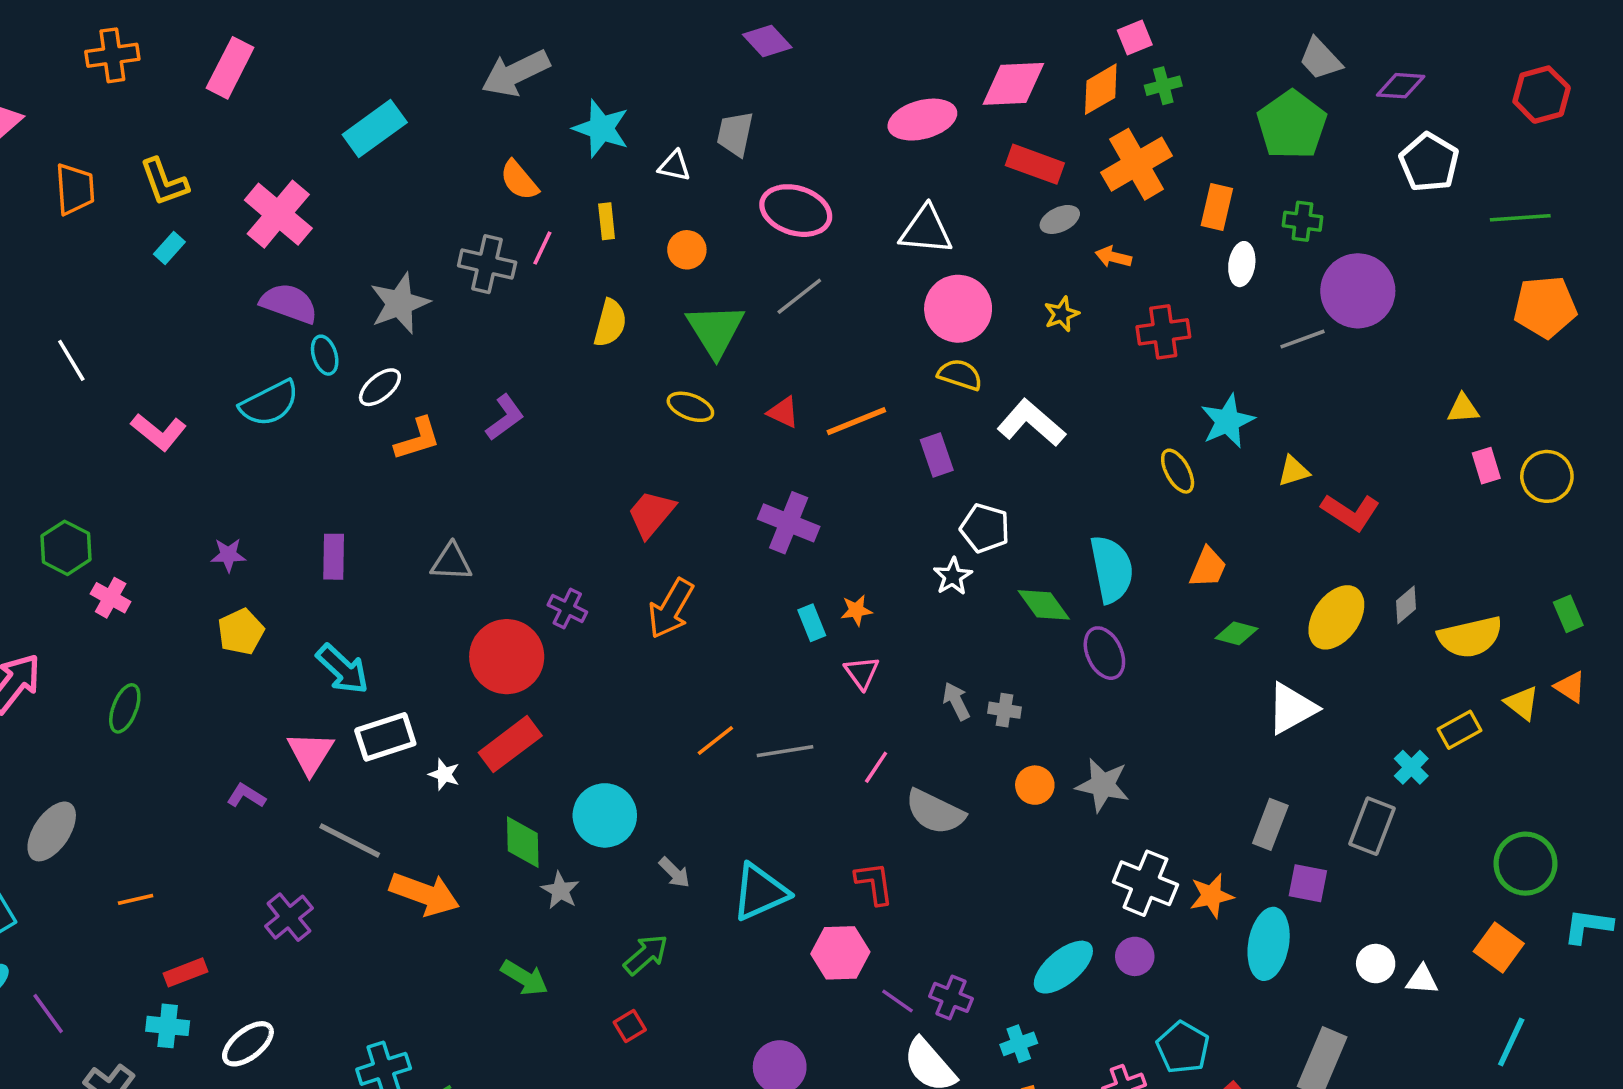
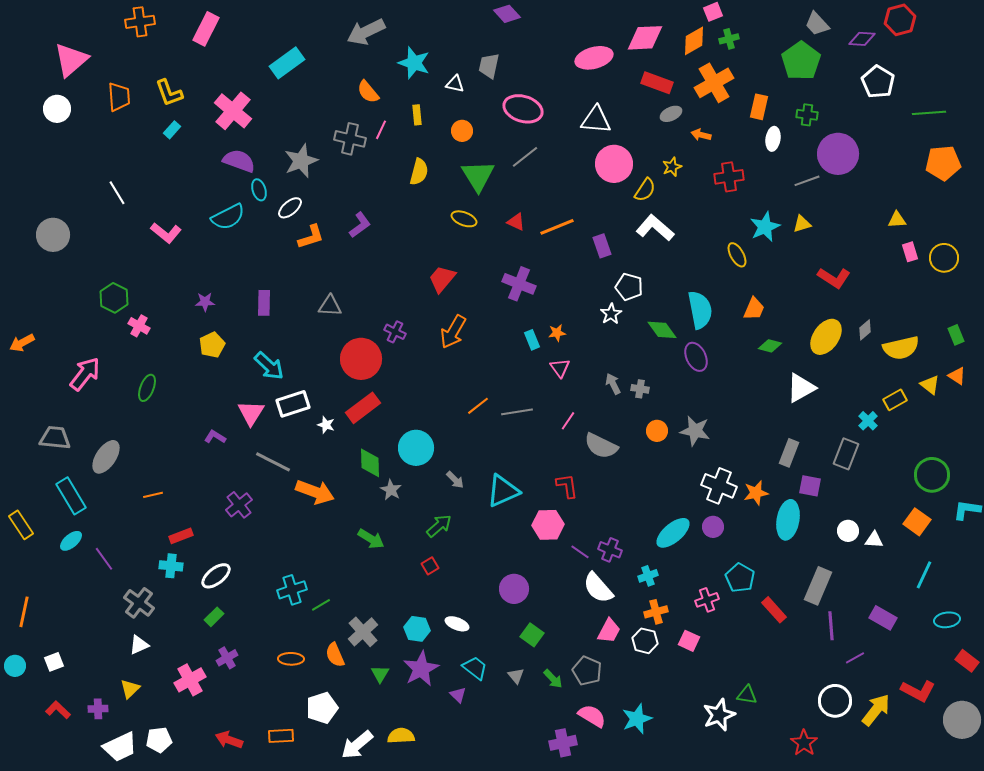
red hexagon: (1542, 95) -> (900, 20), moved
yellow semicircle: (960, 375) -> (645, 190), moved, turned 105
yellow triangle: (1294, 471) -> (802, 224), moved

